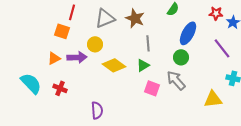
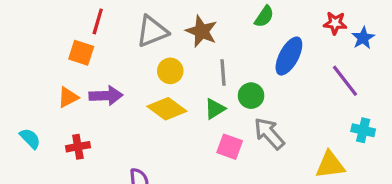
yellow circle: (95, 44) -> (170, 71), moved
green circle: (181, 57) -> (251, 96), moved
cyan semicircle: (31, 83) -> (30, 138), size x0.6
red cross: (60, 88) -> (78, 147), turned -32

